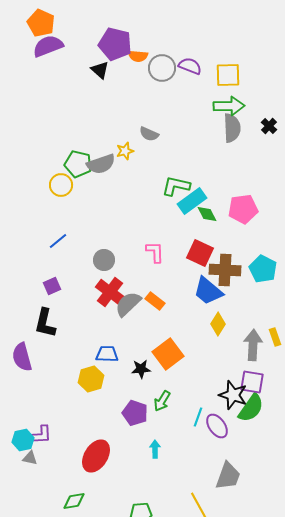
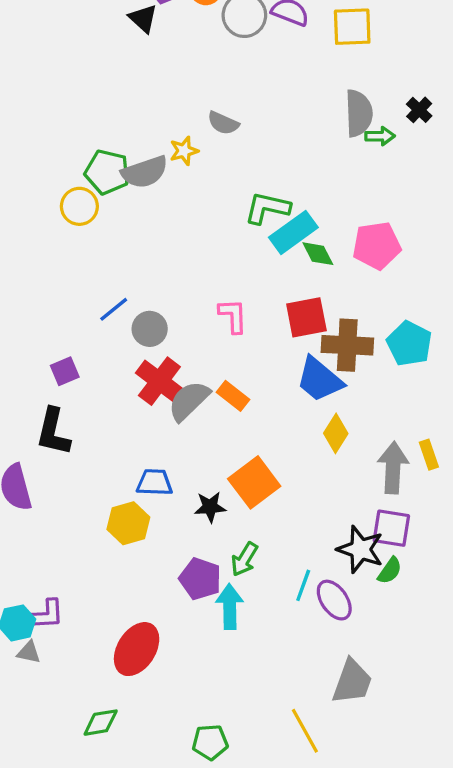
green arrow: (229, 106) -> (380, 136), moved, size x0.6
blue line: (58, 241) -> (114, 309), moved
red square: (200, 253) -> (306, 317), turned -36
green semicircle: (251, 408) -> (390, 571), size x0.6
cyan arrow: (155, 449) -> (230, 607), moved, size x1.5

